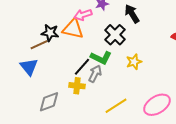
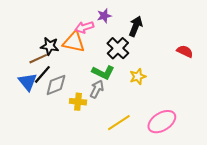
black arrow: (132, 14) -> (136, 26), turned 54
black line: (82, 67) -> (42, 74), moved
gray diamond: (49, 102) -> (56, 85), moved

